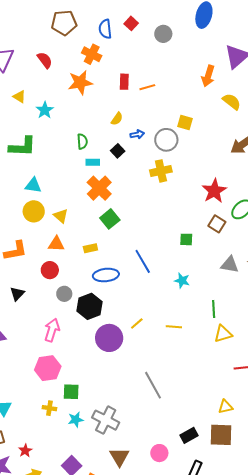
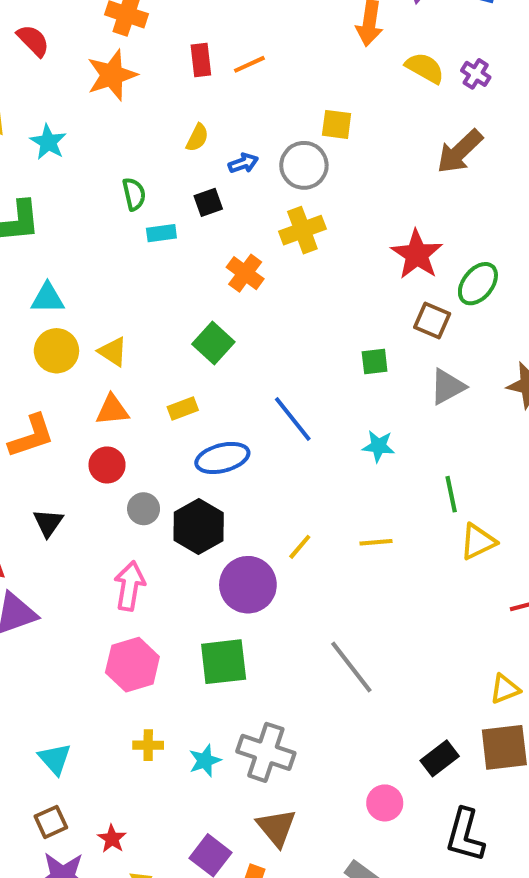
black square: (118, 151) -> (208, 202), turned 32
orange cross: (99, 188) -> (245, 273), moved, size x0.7
gray triangle: (230, 265) -> (447, 387), moved, turned -30
green square: (71, 392) -> (224, 662), moved, size x1.4
brown triangle: (119, 457) -> (277, 827), moved

